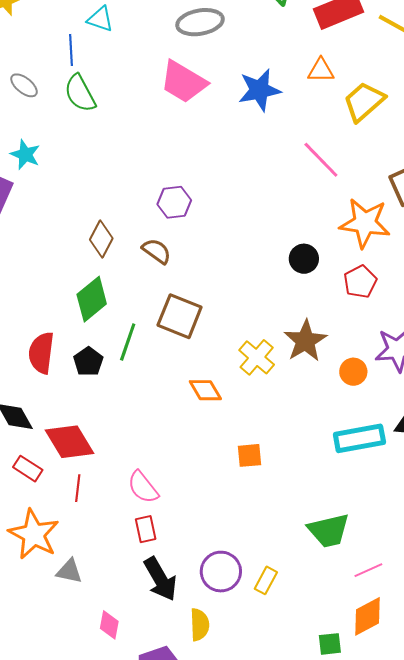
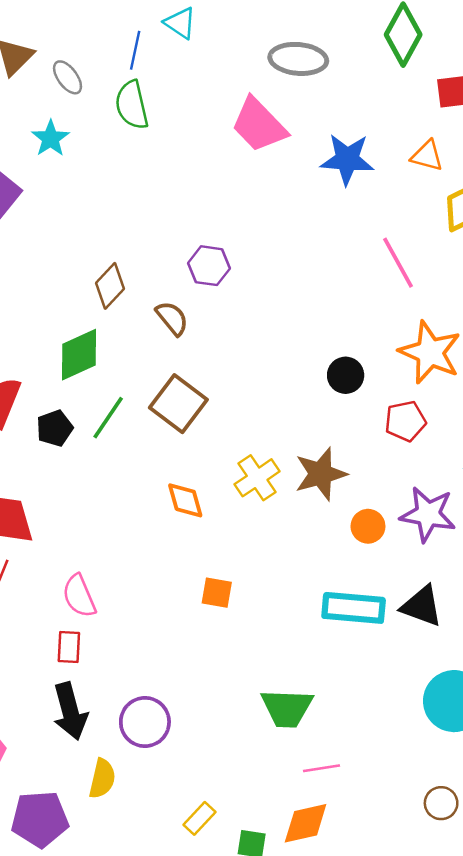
cyan star: (25, 155) -> (50, 138), moved
yellow rectangle: (266, 580) -> (200, 818), moved

